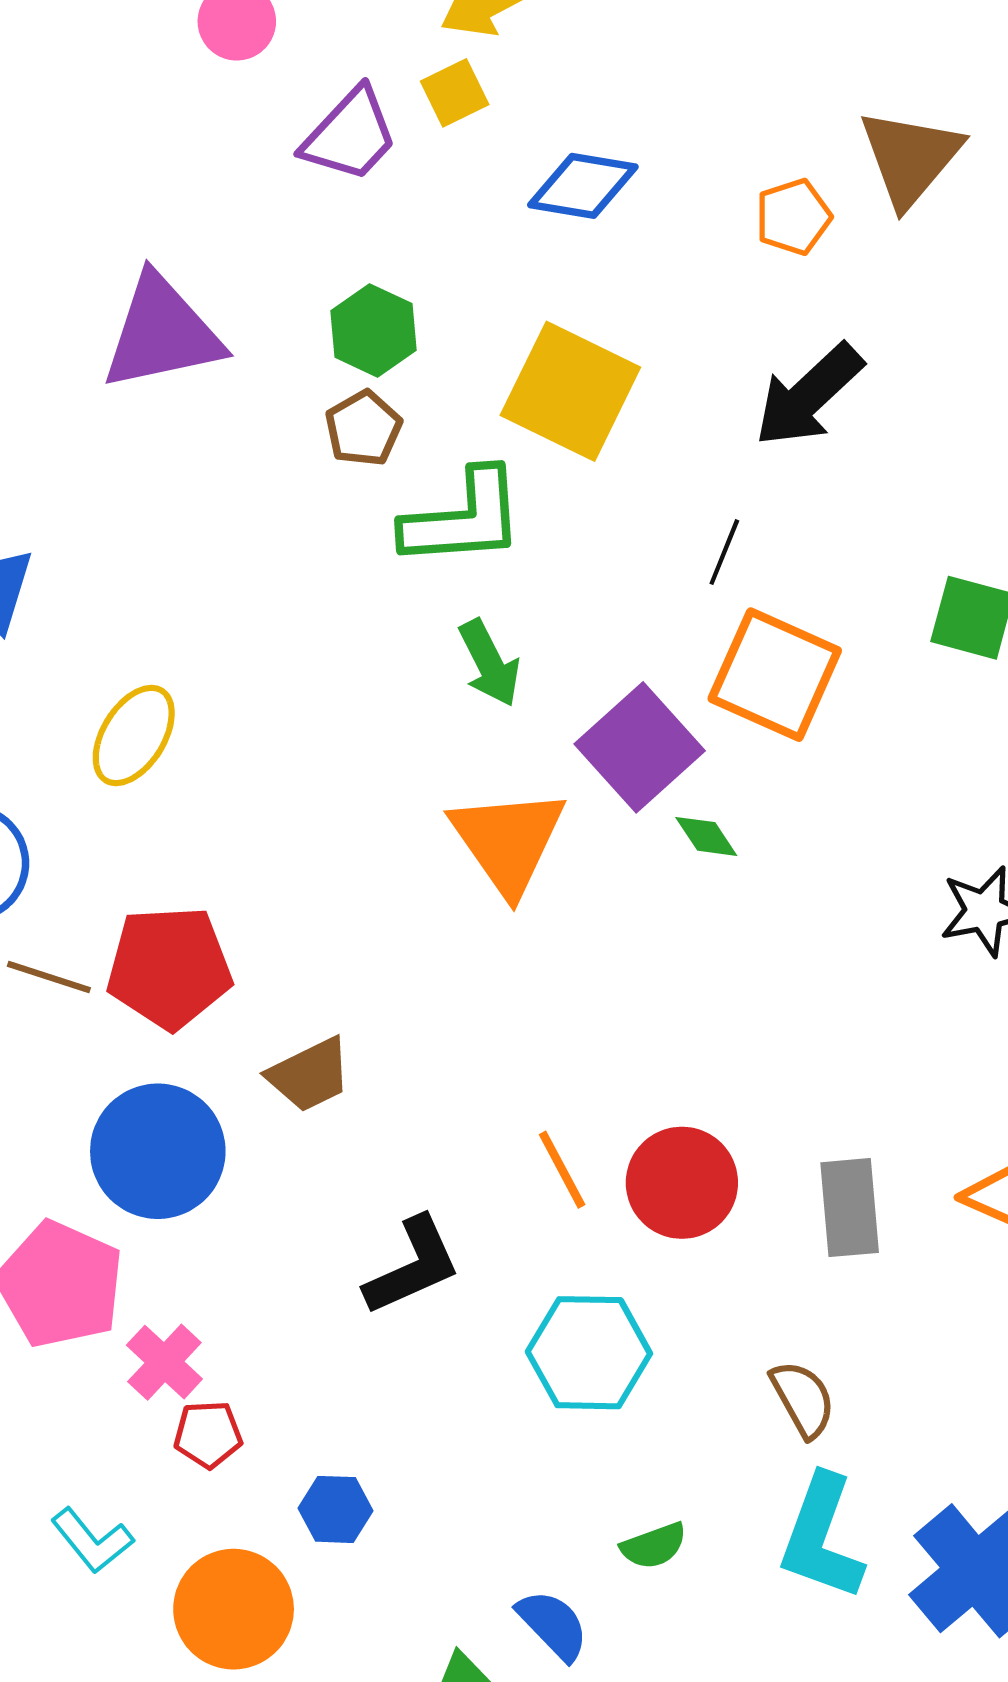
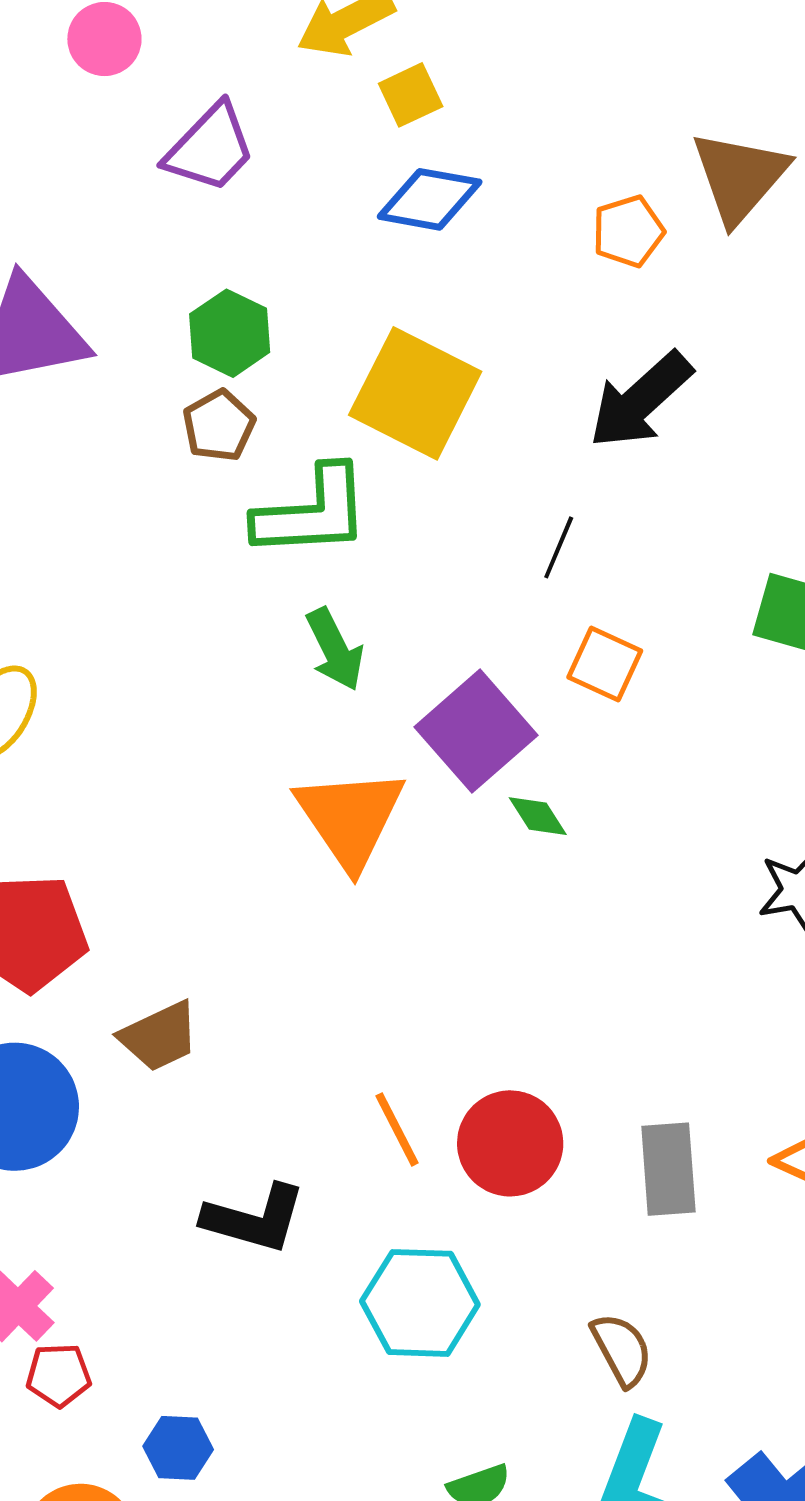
yellow square: (455, 93) -> (411, 95), moved
orange square: (775, 675) -> (605, 664), size x0.6
black L-shape: (413, 1266) -> (254, 1219), turned 39

